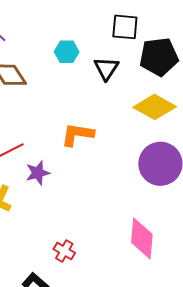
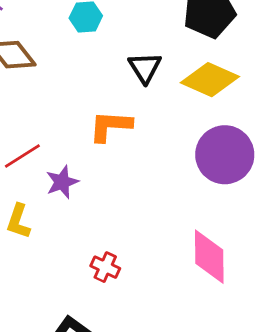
black triangle: (106, 69) -> (145, 68), moved
red cross: (64, 251) -> (105, 267), moved

